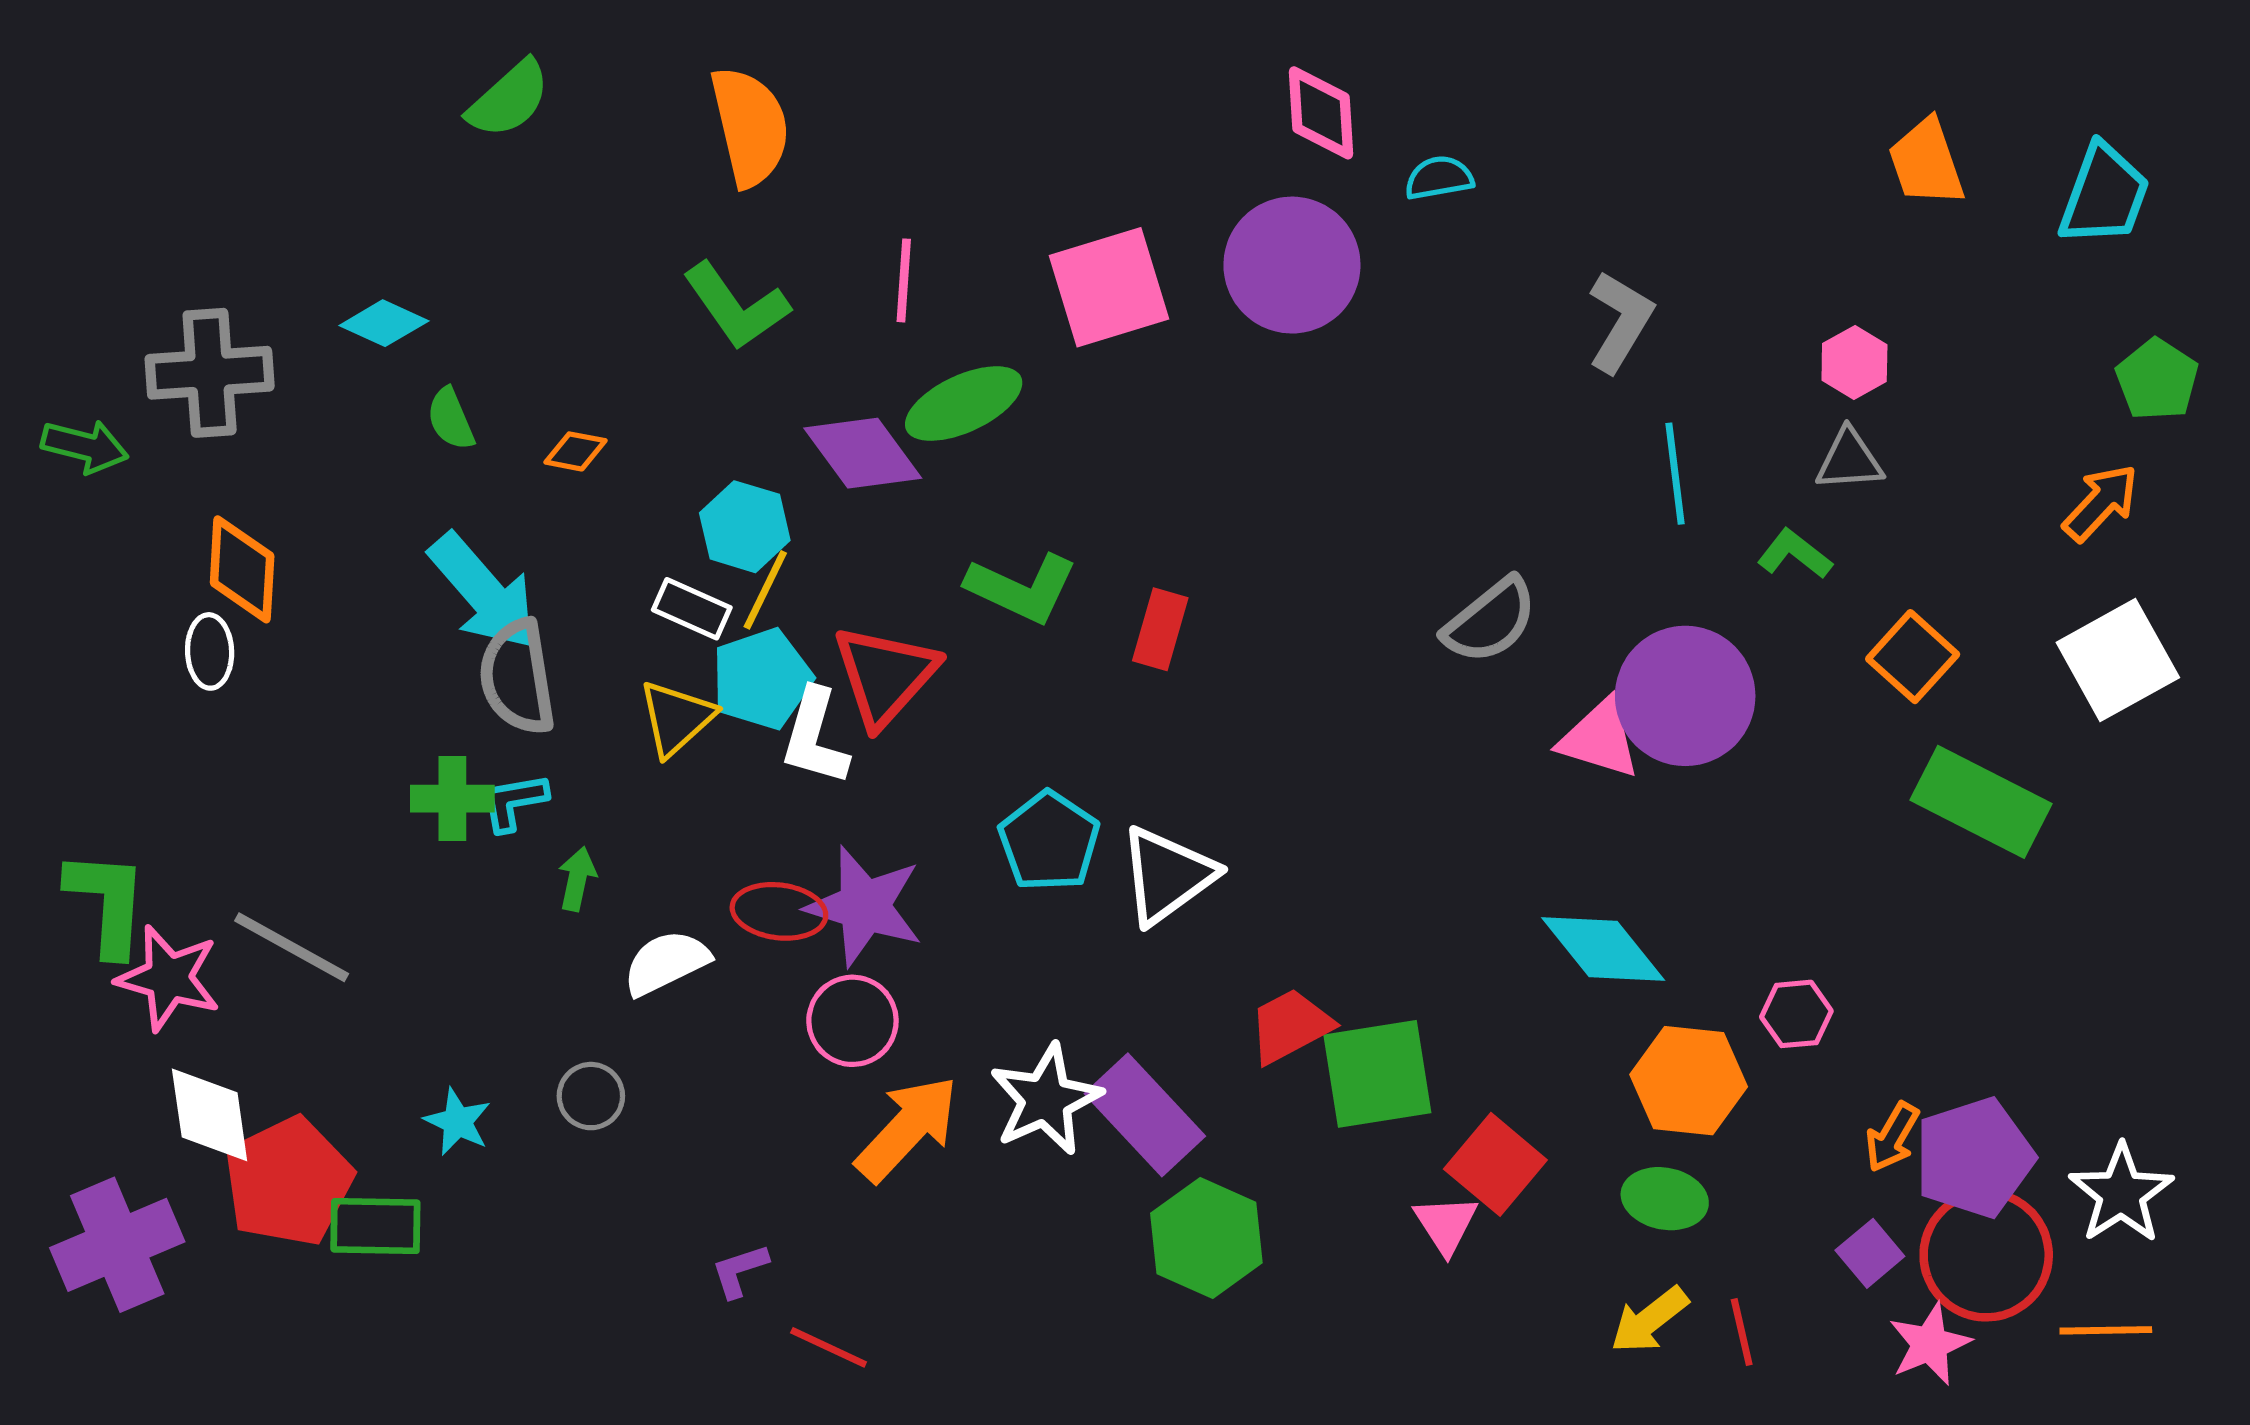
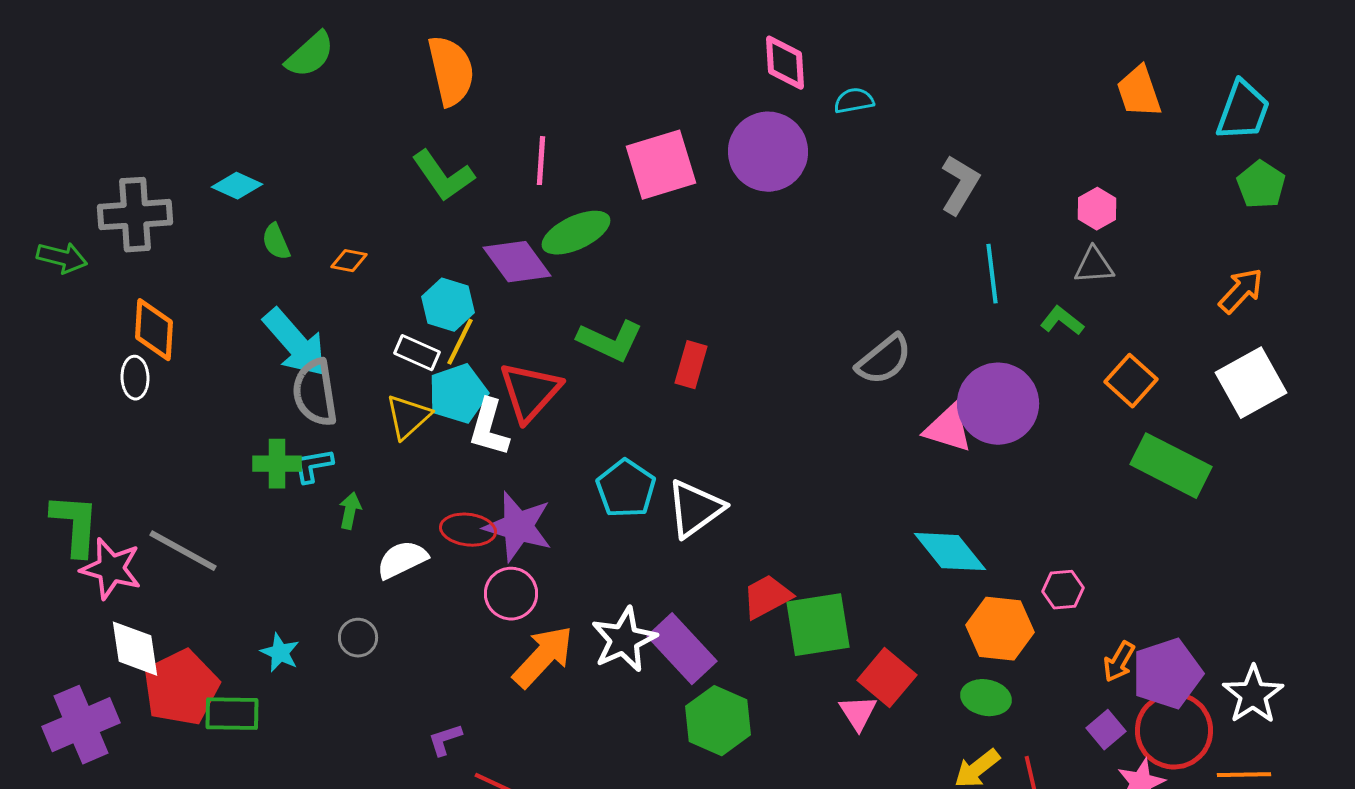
green pentagon: (2157, 380) -> (1261, 185), moved

